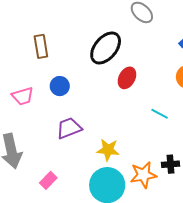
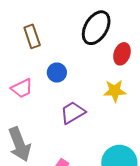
yellow star: (108, 150) -> (115, 91), moved

